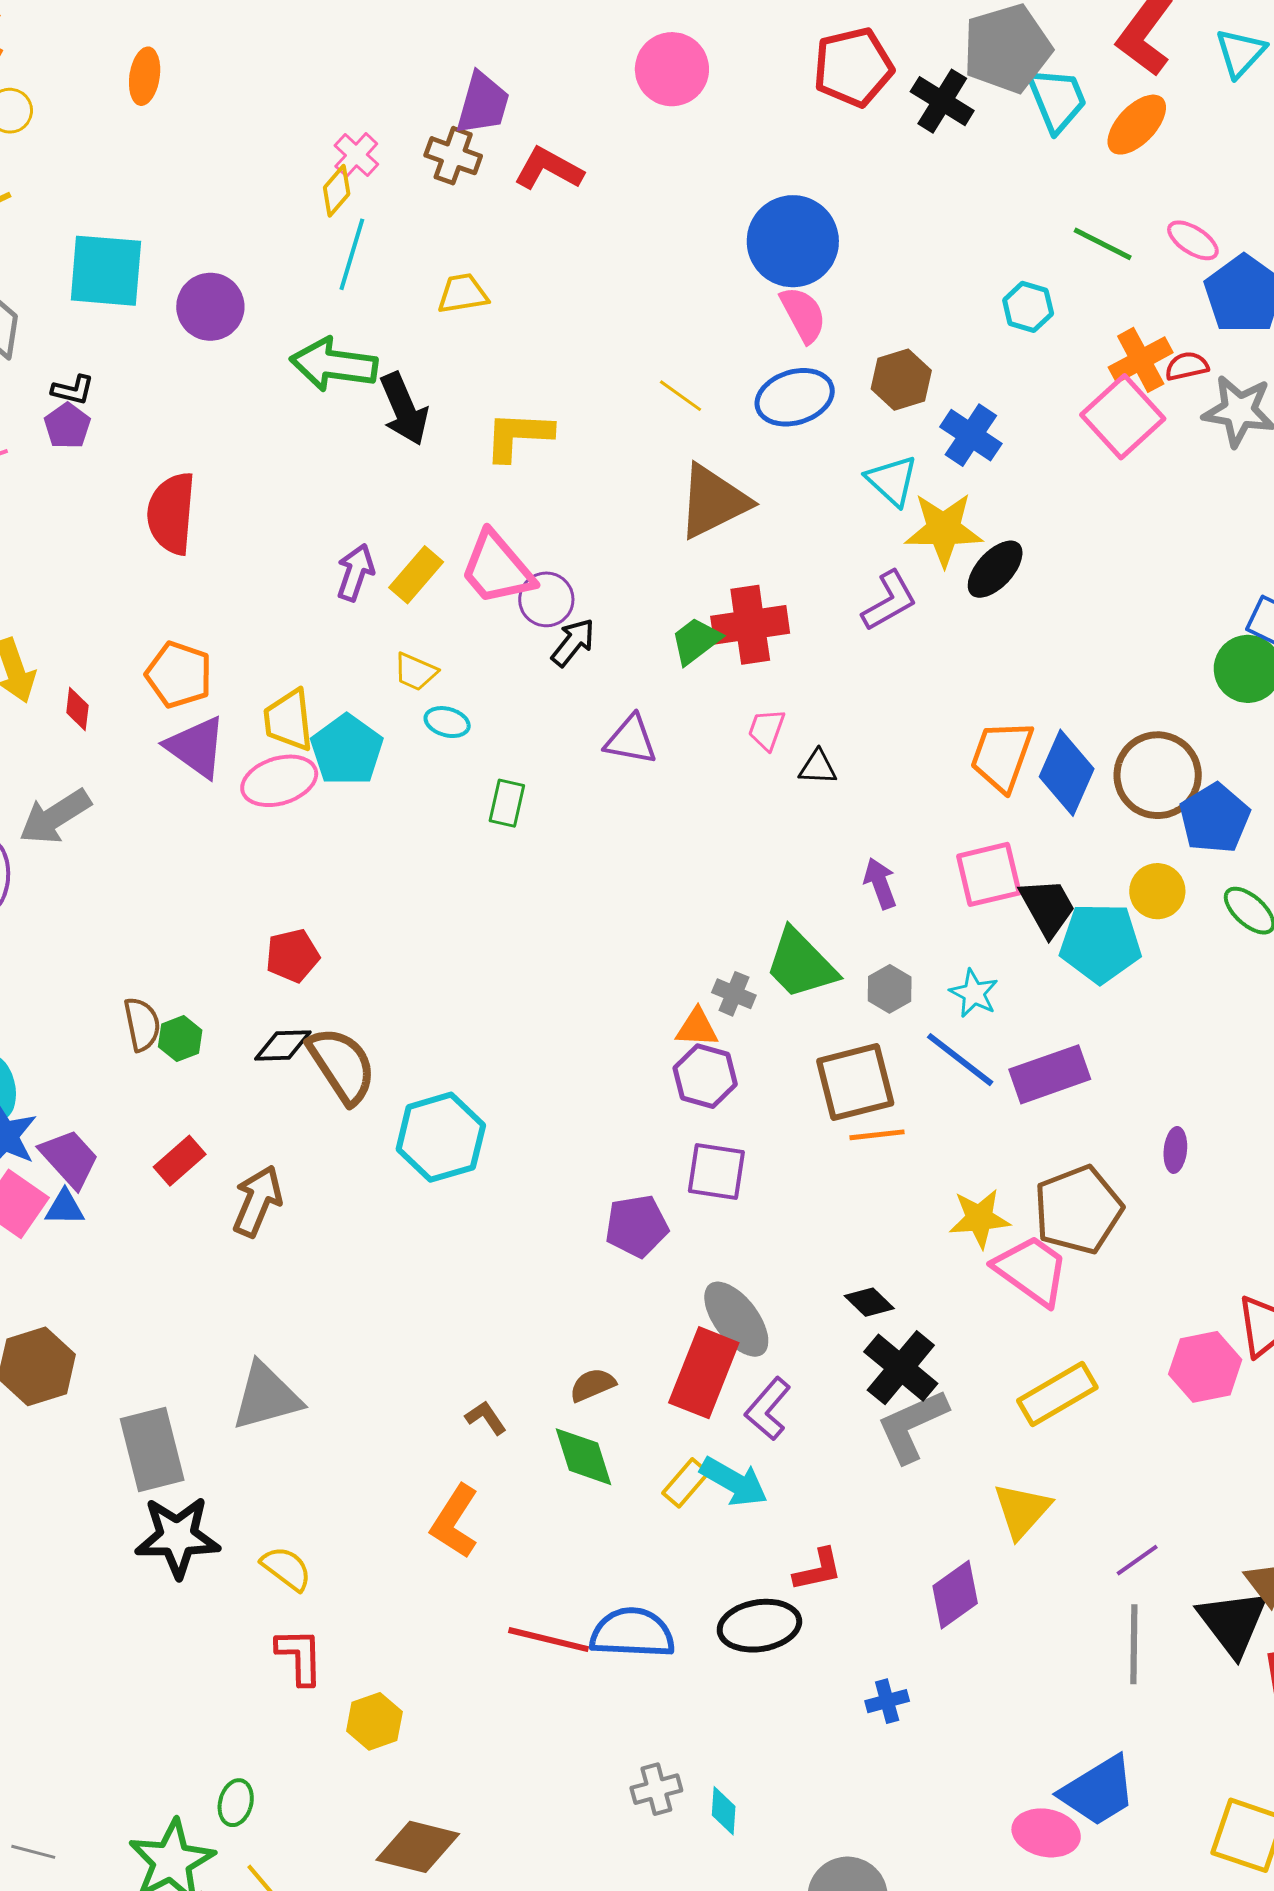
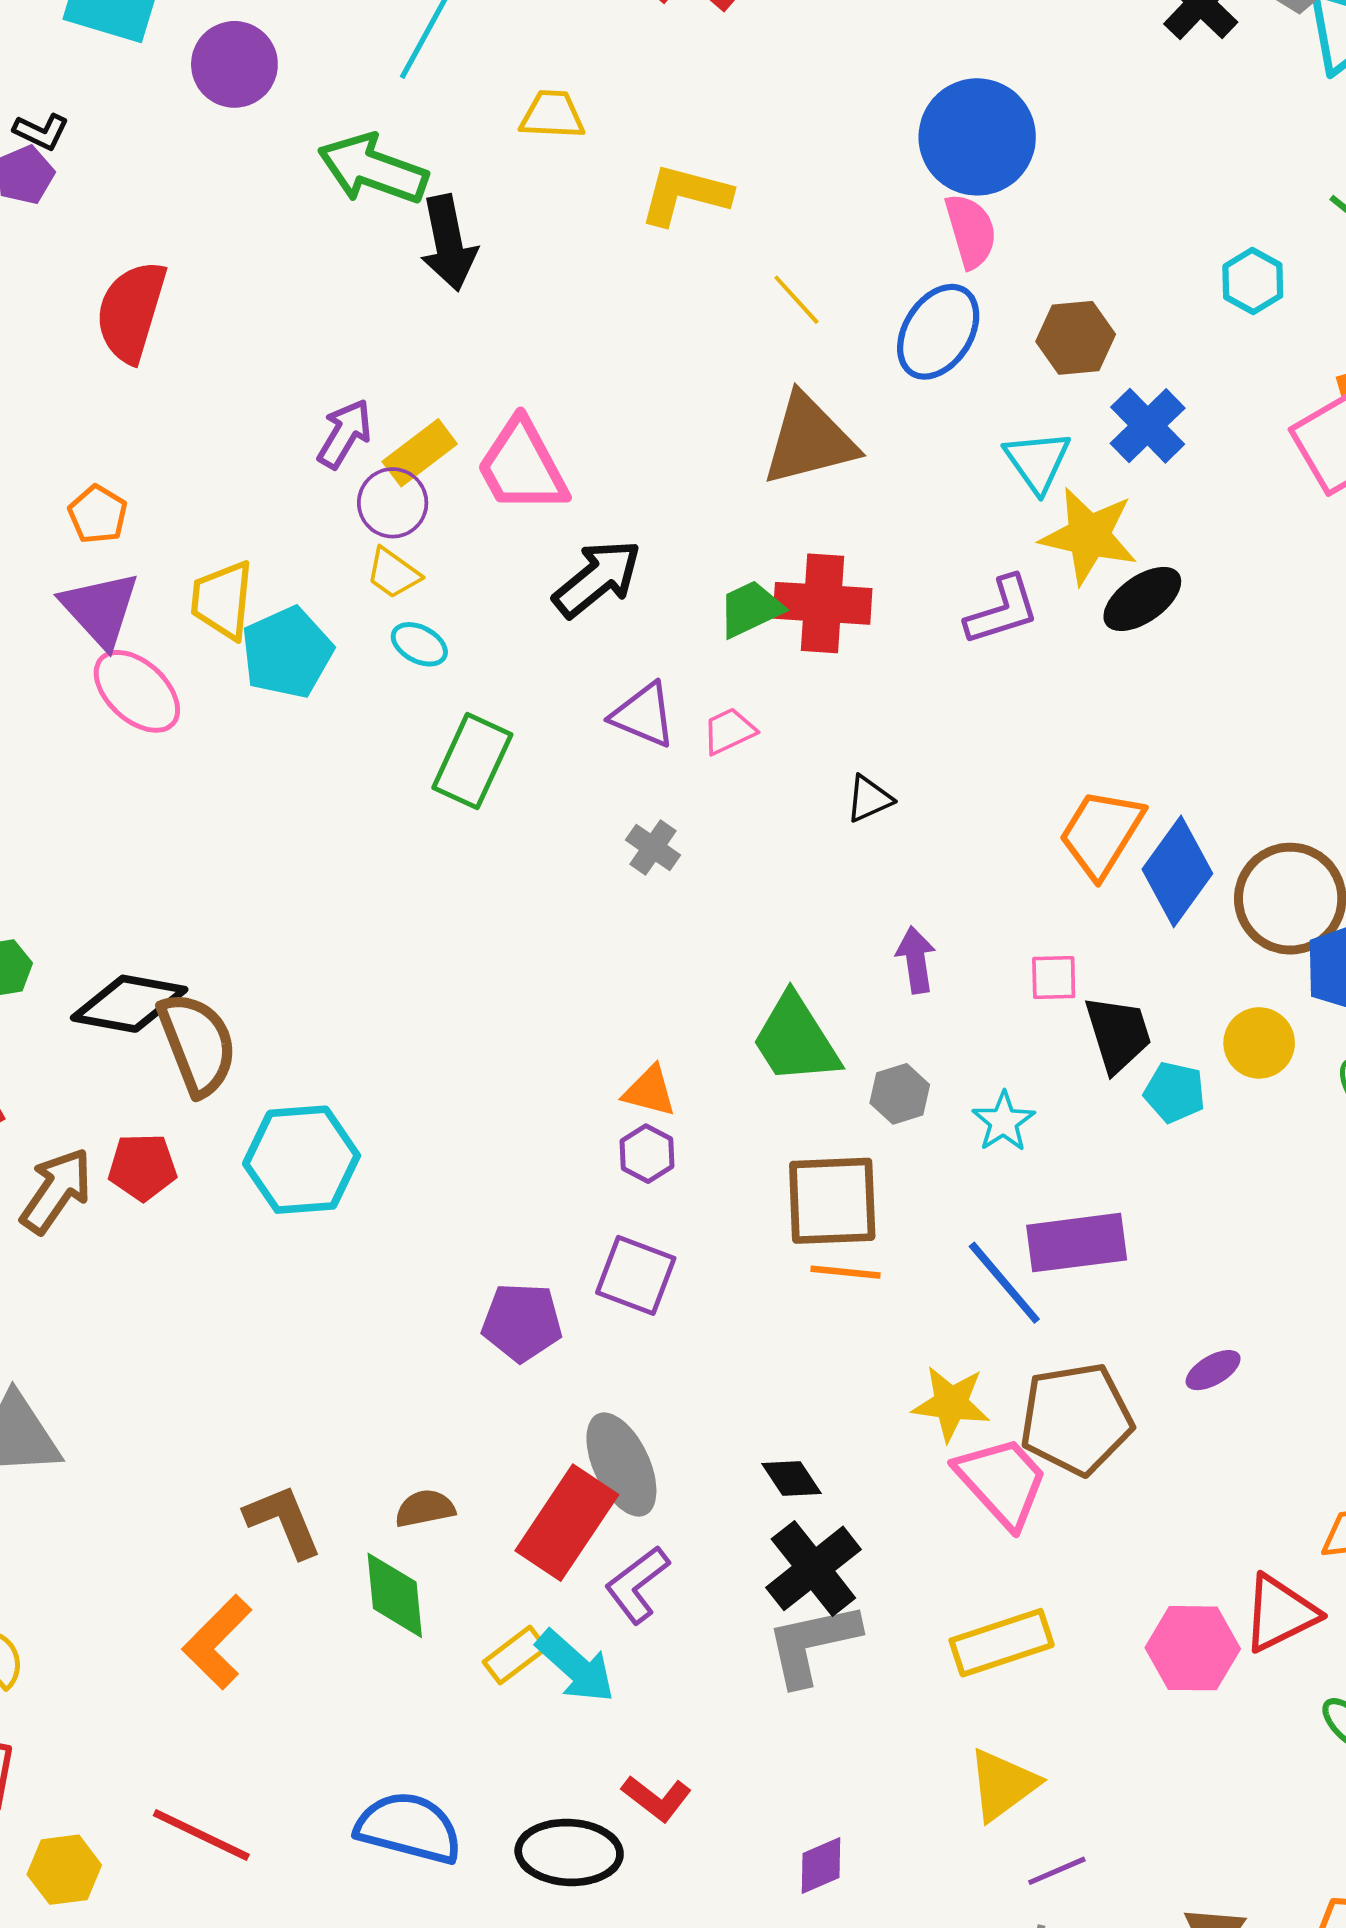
blue ellipse: (795, 397) -> (938, 332), turned -52
yellow L-shape: (518, 436) -> (685, 195), moved
purple circle: (546, 599) -> (393, 503), moved
black arrow: (573, 642) -> (597, 578), size x1.4
orange pentagon: (179, 675) -> (98, 514), size x0.7
pink trapezoid: (767, 729) -> (729, 731), moved, turned 33
black triangle: (818, 767) -> (869, 799), turned -39
pink ellipse: (279, 781) -> (137, 691), moved, turned 48
green rectangle: (507, 803) -> (472, 761), size x1.5
pink square: (989, 874) -> (1054, 978), size x0.6
cyan pentagon: (1100, 943) -> (1175, 1092), size x0.6
red pentagon: (293, 956) -> (143, 1167), moved
gray cross: (734, 994) -> (653, 847), moved
black diamond: (283, 1046) -> (129, 1004), size x1.5
blue line: (960, 1060) -> (1004, 1283), moved
purple hexagon: (705, 1076) -> (647, 1154), size x0.7
purple ellipse: (1175, 1150) -> (1213, 1370), turned 42
brown L-shape: (486, 1418) -> (283, 1521), size x1.6
yellow triangle: (1022, 1510) -> (1003, 1785), moved
red L-shape: (818, 1570) -> (657, 1798), turned 38
purple diamond: (955, 1595) -> (821, 1865), size x0.7
red line: (548, 1640) -> (201, 1835), moved

